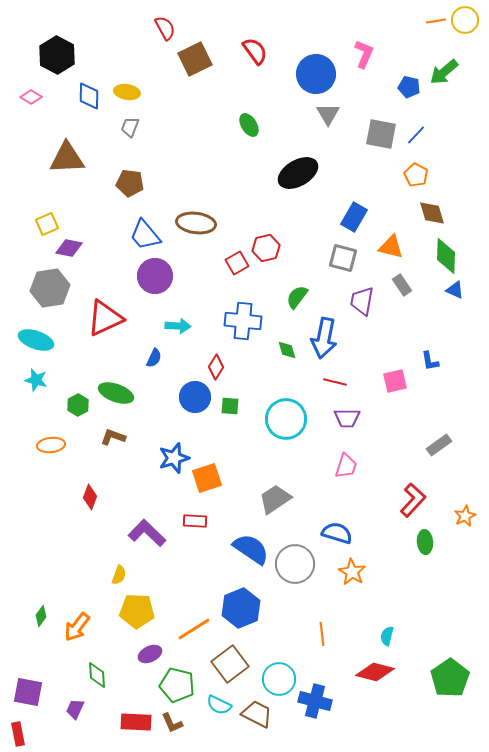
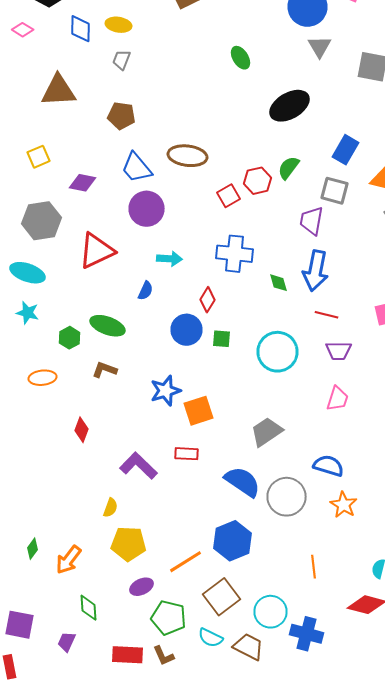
purple diamond: (69, 248) -> (82, 183), moved
green semicircle: (297, 297) -> (288, 168), moved
purple trapezoid: (362, 301) -> (312, 221), moved

